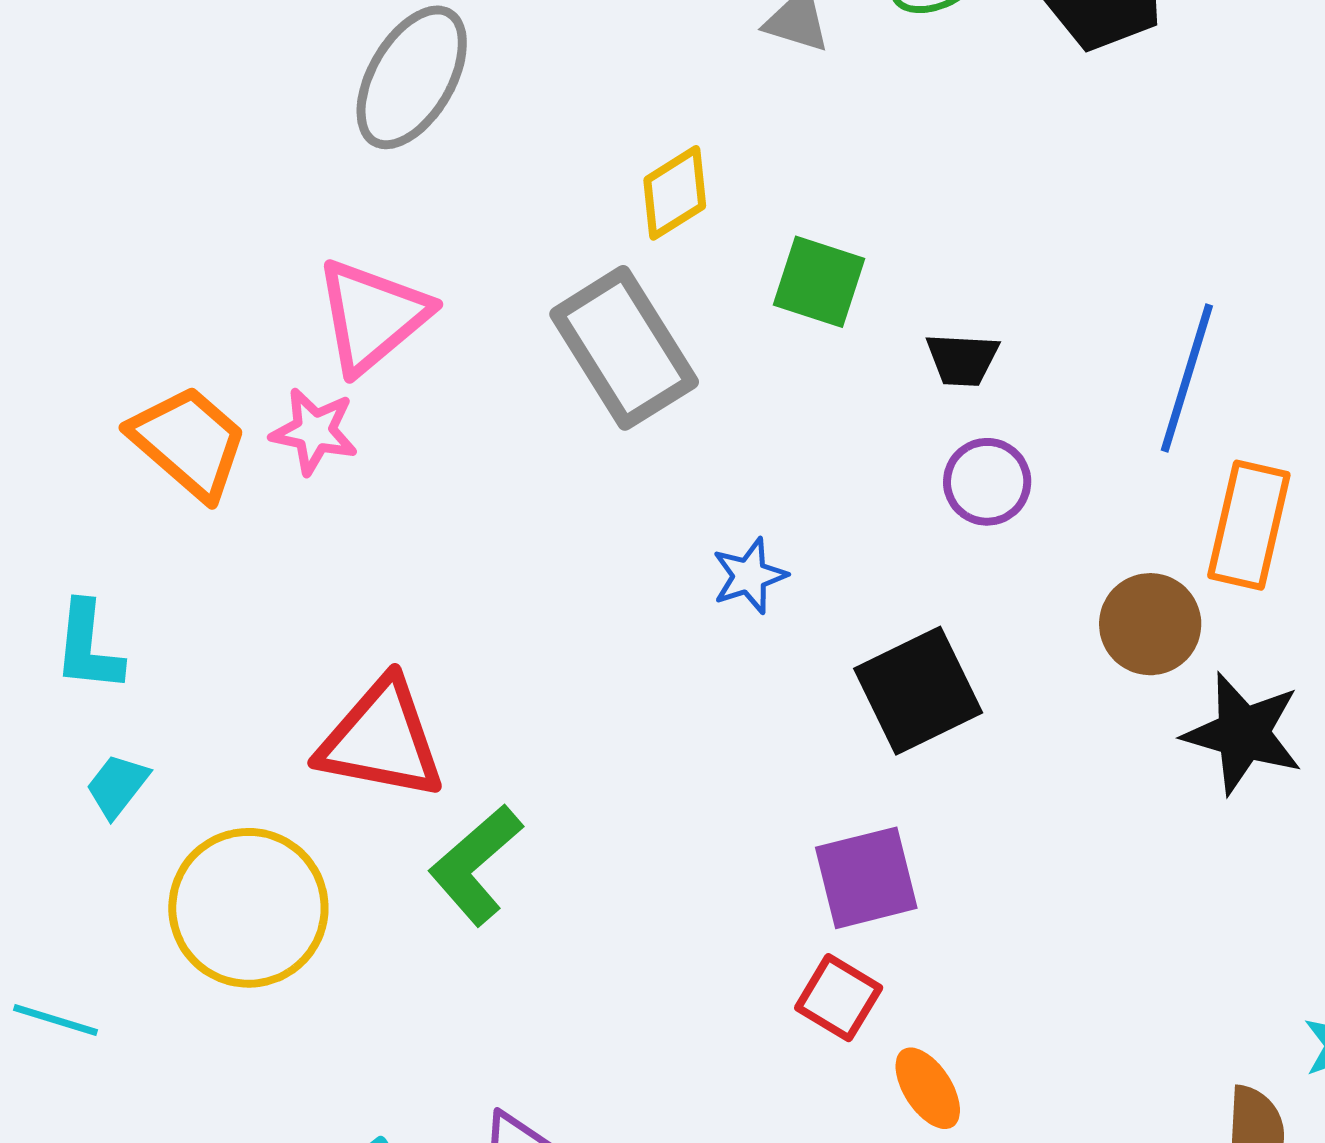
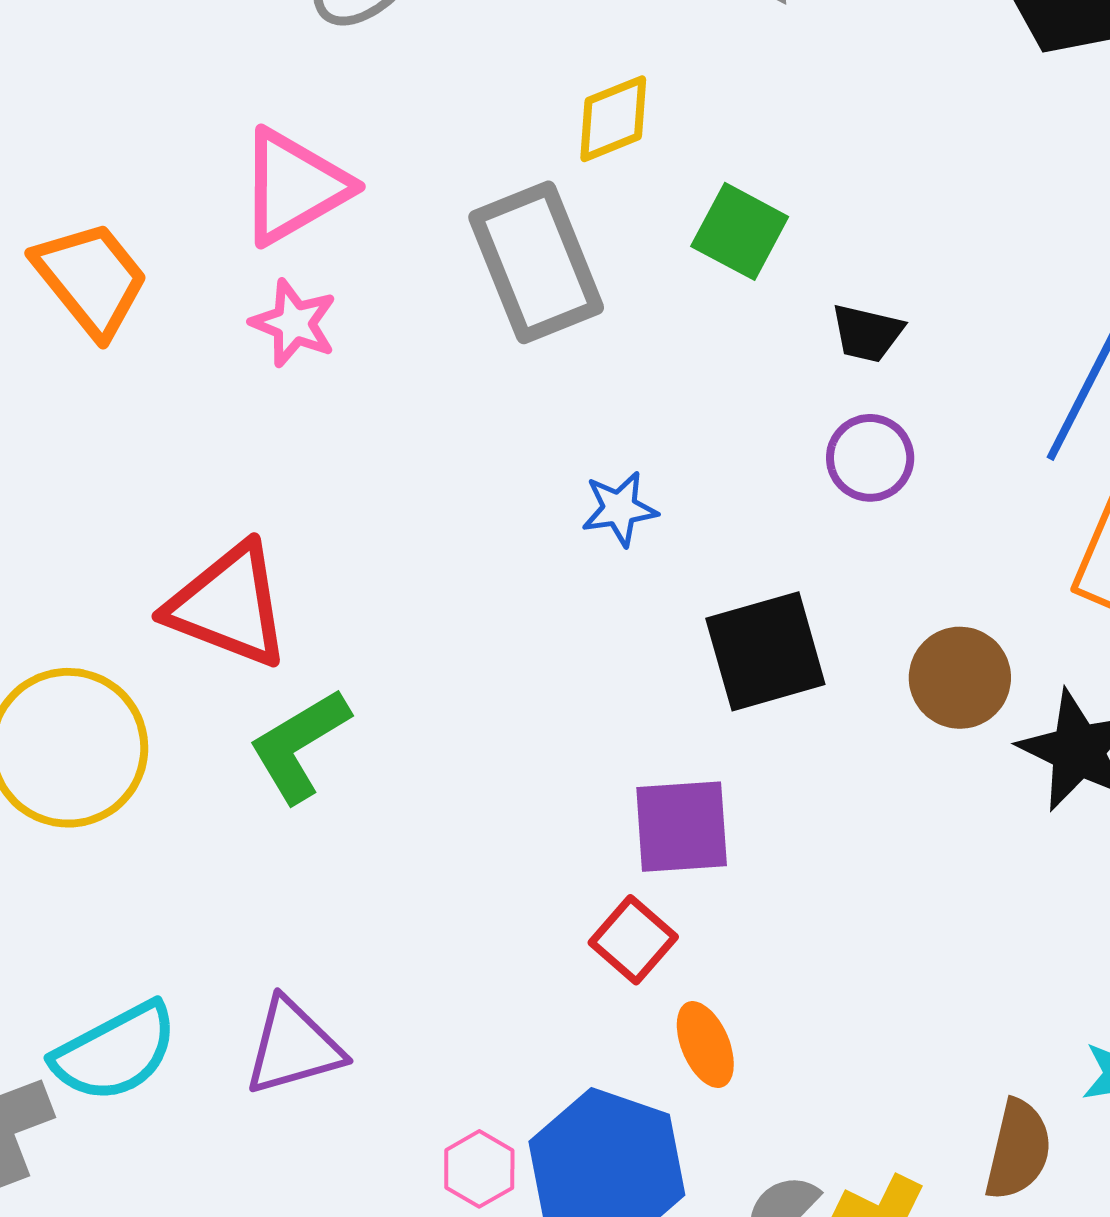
pink star: (314, 431) -> (294, 323), moved
brown circle: (1150, 624) -> (960, 678), moved

